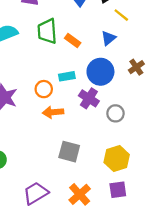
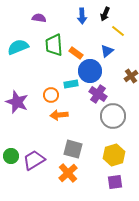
blue circle: (100, 72) -> (90, 71), moved
purple cross: (89, 98) -> (98, 94), moved
gray circle: (115, 113) -> (113, 116), size x1.6
purple trapezoid: (36, 193) -> (34, 160), moved
orange cross: (80, 194) -> (68, 173), moved

